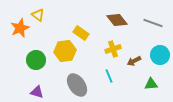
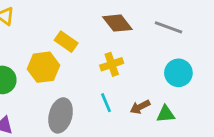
brown arrow: (134, 61) -> (140, 107), moved
gray ellipse: (77, 85) -> (61, 115), turned 50

